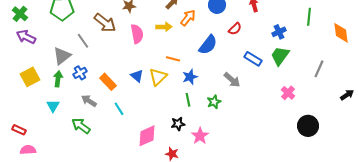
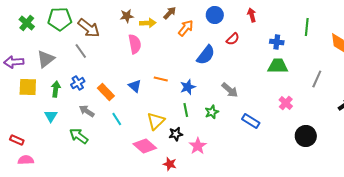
green cross: (20, 14) -> (27, 23), moved
brown arrow: (105, 23) -> (89, 28), moved
yellow arrow: (164, 27) -> (148, 23), moved
blue cross: (279, 32) -> (277, 42), turned 32
purple arrow: (26, 37) -> (14, 62), moved, turned -30
gray triangle: (62, 56) -> (46, 59), moved
green trapezoid: (280, 56) -> (278, 66), turned 55
orange line: (173, 59) -> (161, 79), moved
blue rectangle: (253, 59) -> (251, 121), moved
yellow square: (30, 77) -> (28, 87), turned 30
yellow triangle: (158, 77) -> (156, 121), moved
pink diamond: (147, 136) -> (145, 146), turned 65

